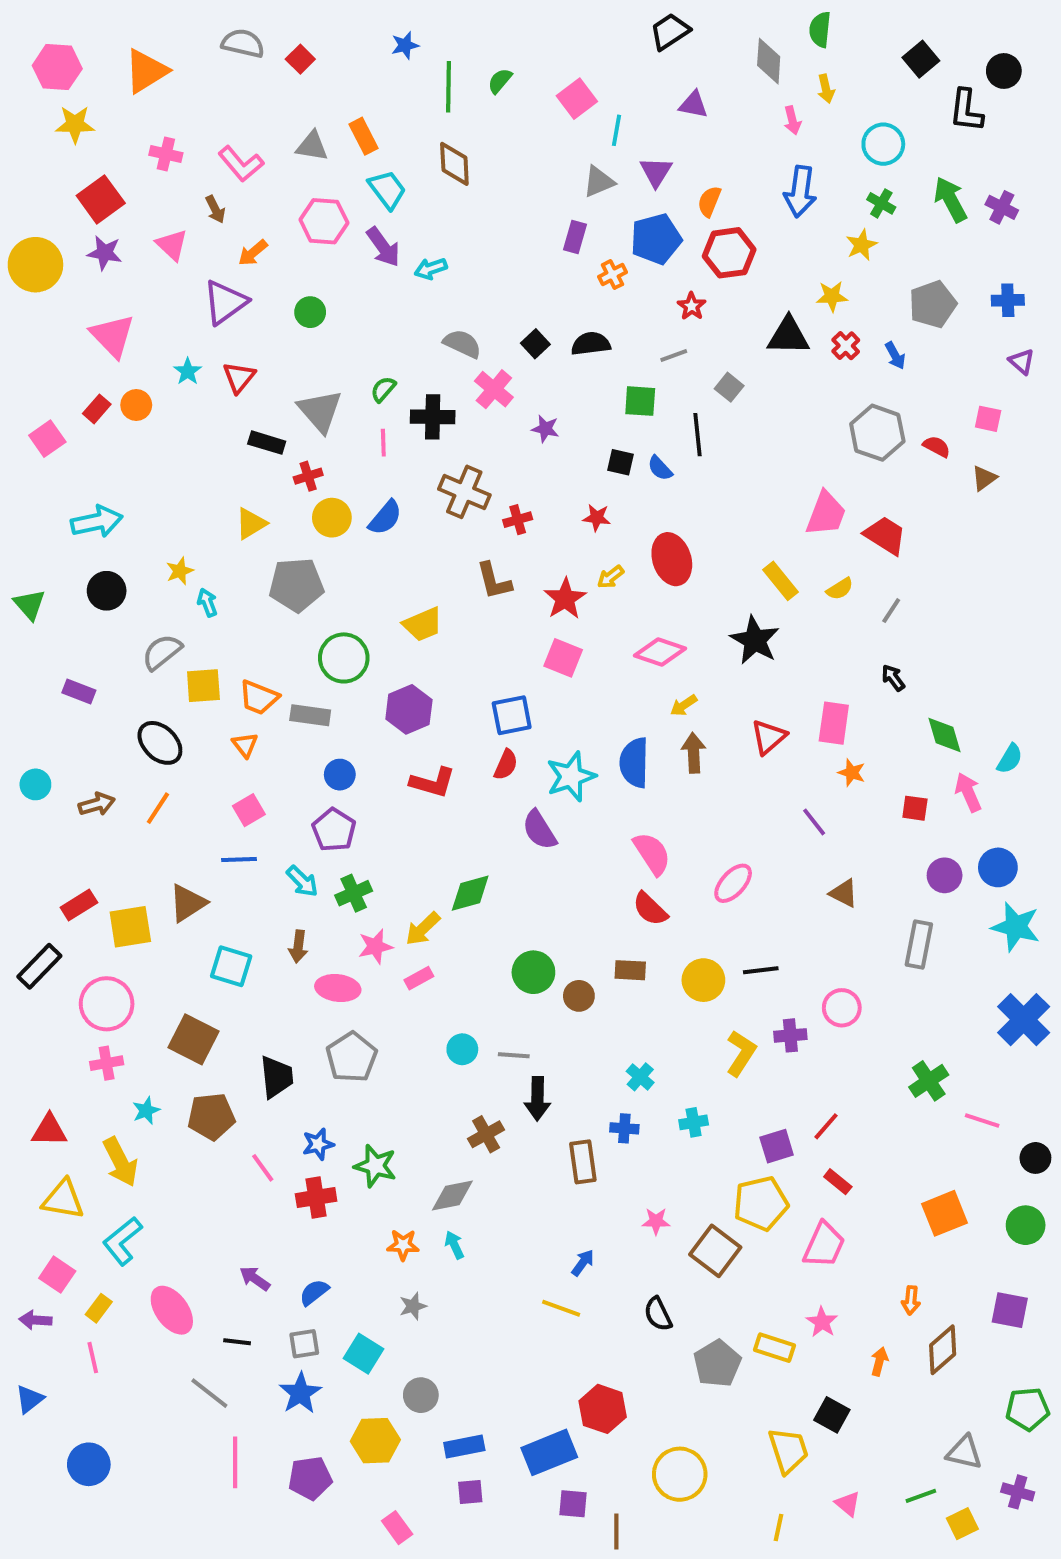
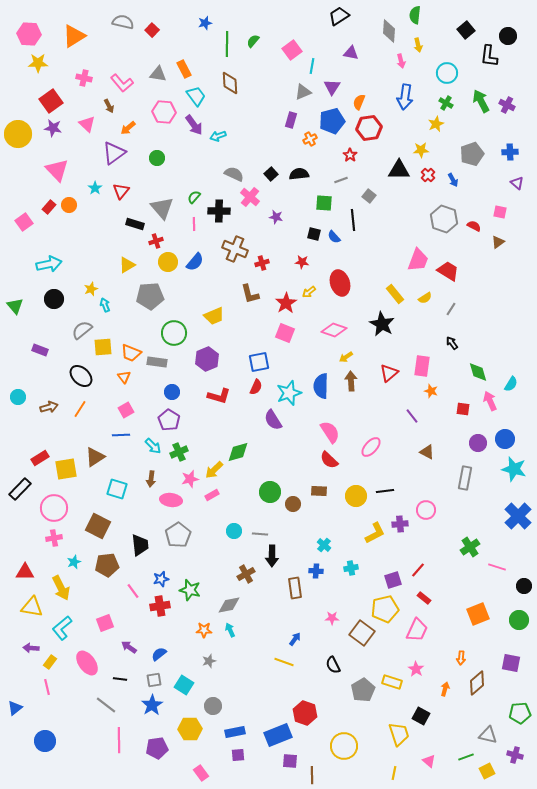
yellow L-shape: (741, 1053) -> (375, 533), turned 30
pink square: (57, 1275) -> (105, 623), moved, turned 36
purple arrow: (35, 1320) -> (31, 648), moved

